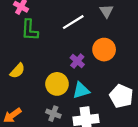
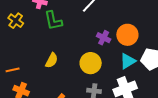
orange circle: (104, 50) -> (127, 35), moved
cyan triangle: (81, 90) -> (128, 61), moved

